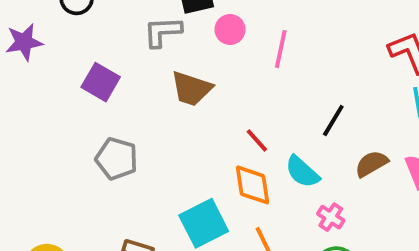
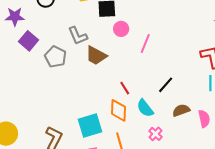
gray L-shape: (163, 32) -> (78, 36), moved, turned -120
purple square: (101, 82) -> (28, 41), moved
gray pentagon: (117, 159) -> (55, 57), moved

